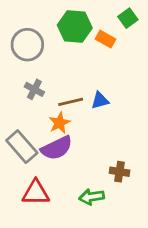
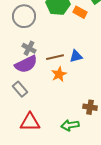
orange star: (59, 123) -> (59, 74), moved
gray rectangle: (22, 147) -> (20, 89), size x0.7
purple semicircle: (57, 148) -> (26, 64), moved

